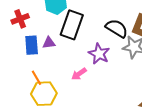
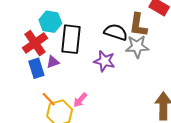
red cross: (20, 19) -> (35, 43), moved, size x1.4
pink arrow: (79, 74) -> (80, 100), moved

